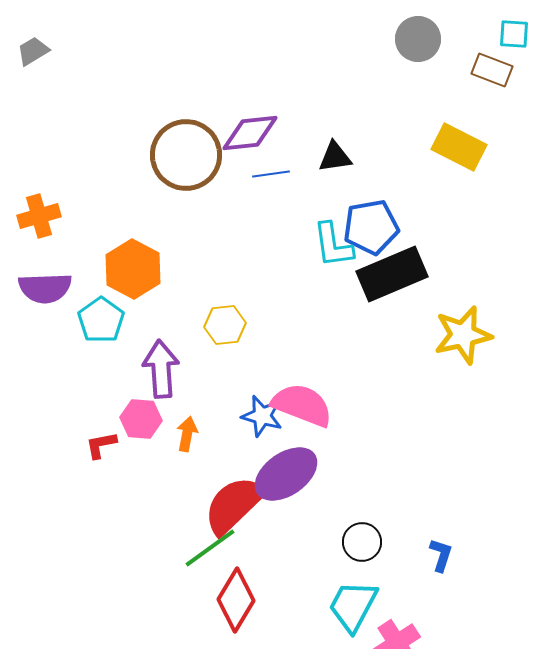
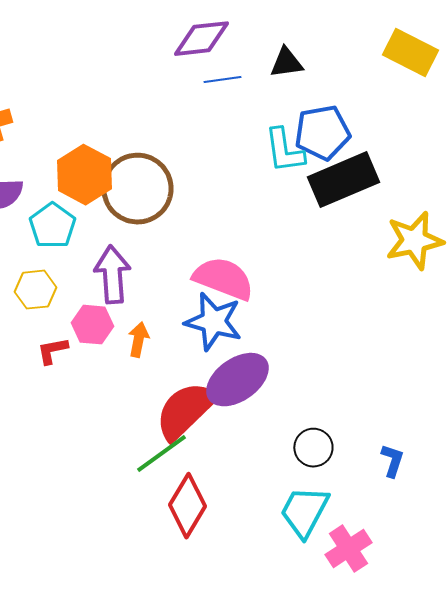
brown circle: (186, 155) -> (137, 189), moved
yellow hexagon: (225, 325) -> (35, 290), moved
pink semicircle: (302, 405) -> (223, 279), moved
blue star: (262, 416) -> (213, 322), size x1.4

